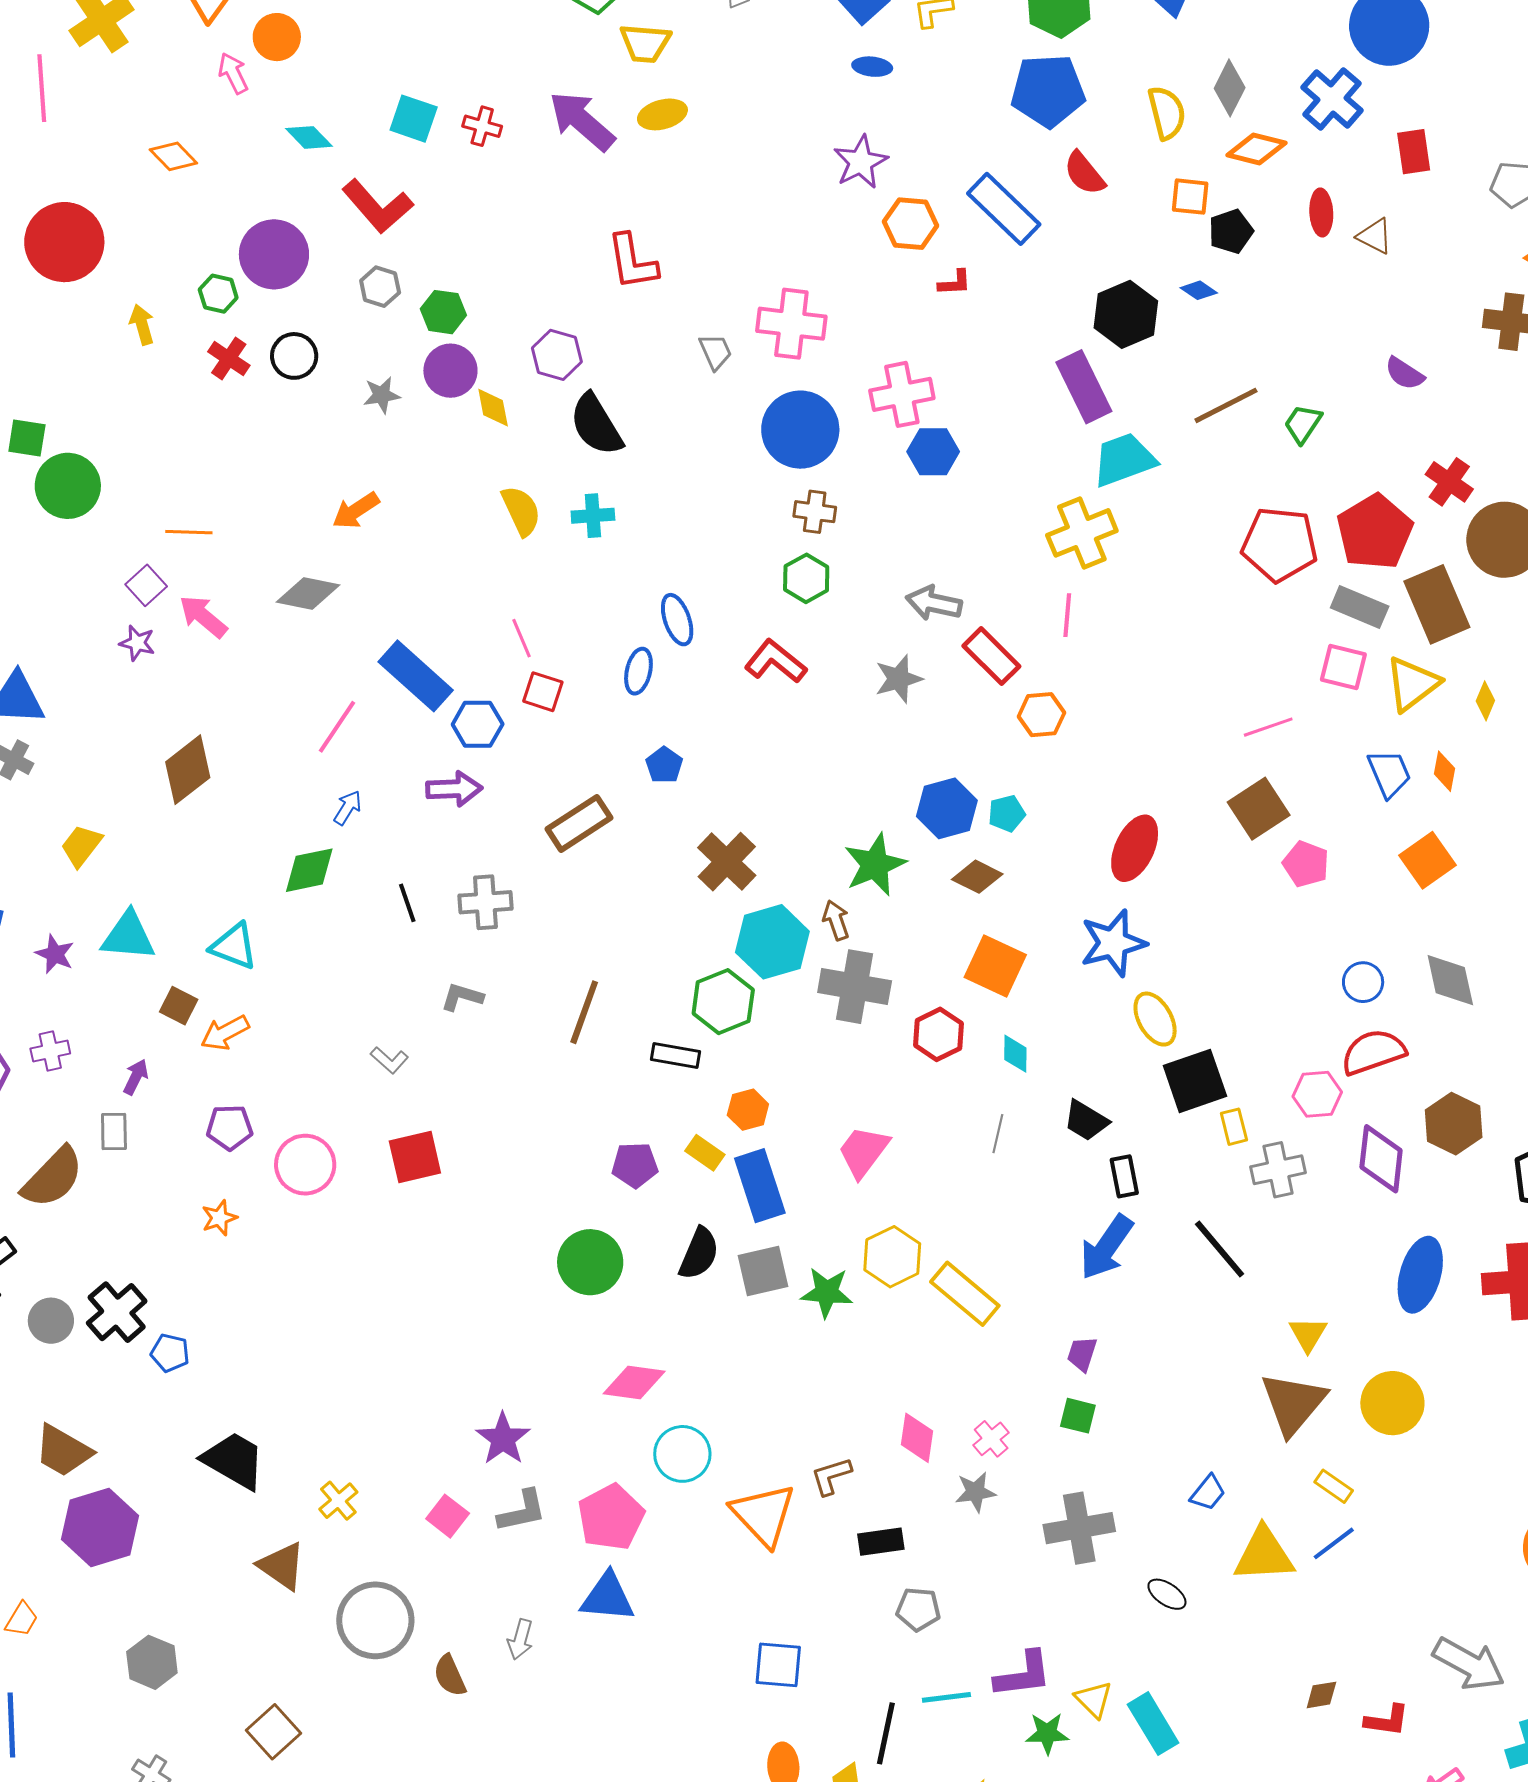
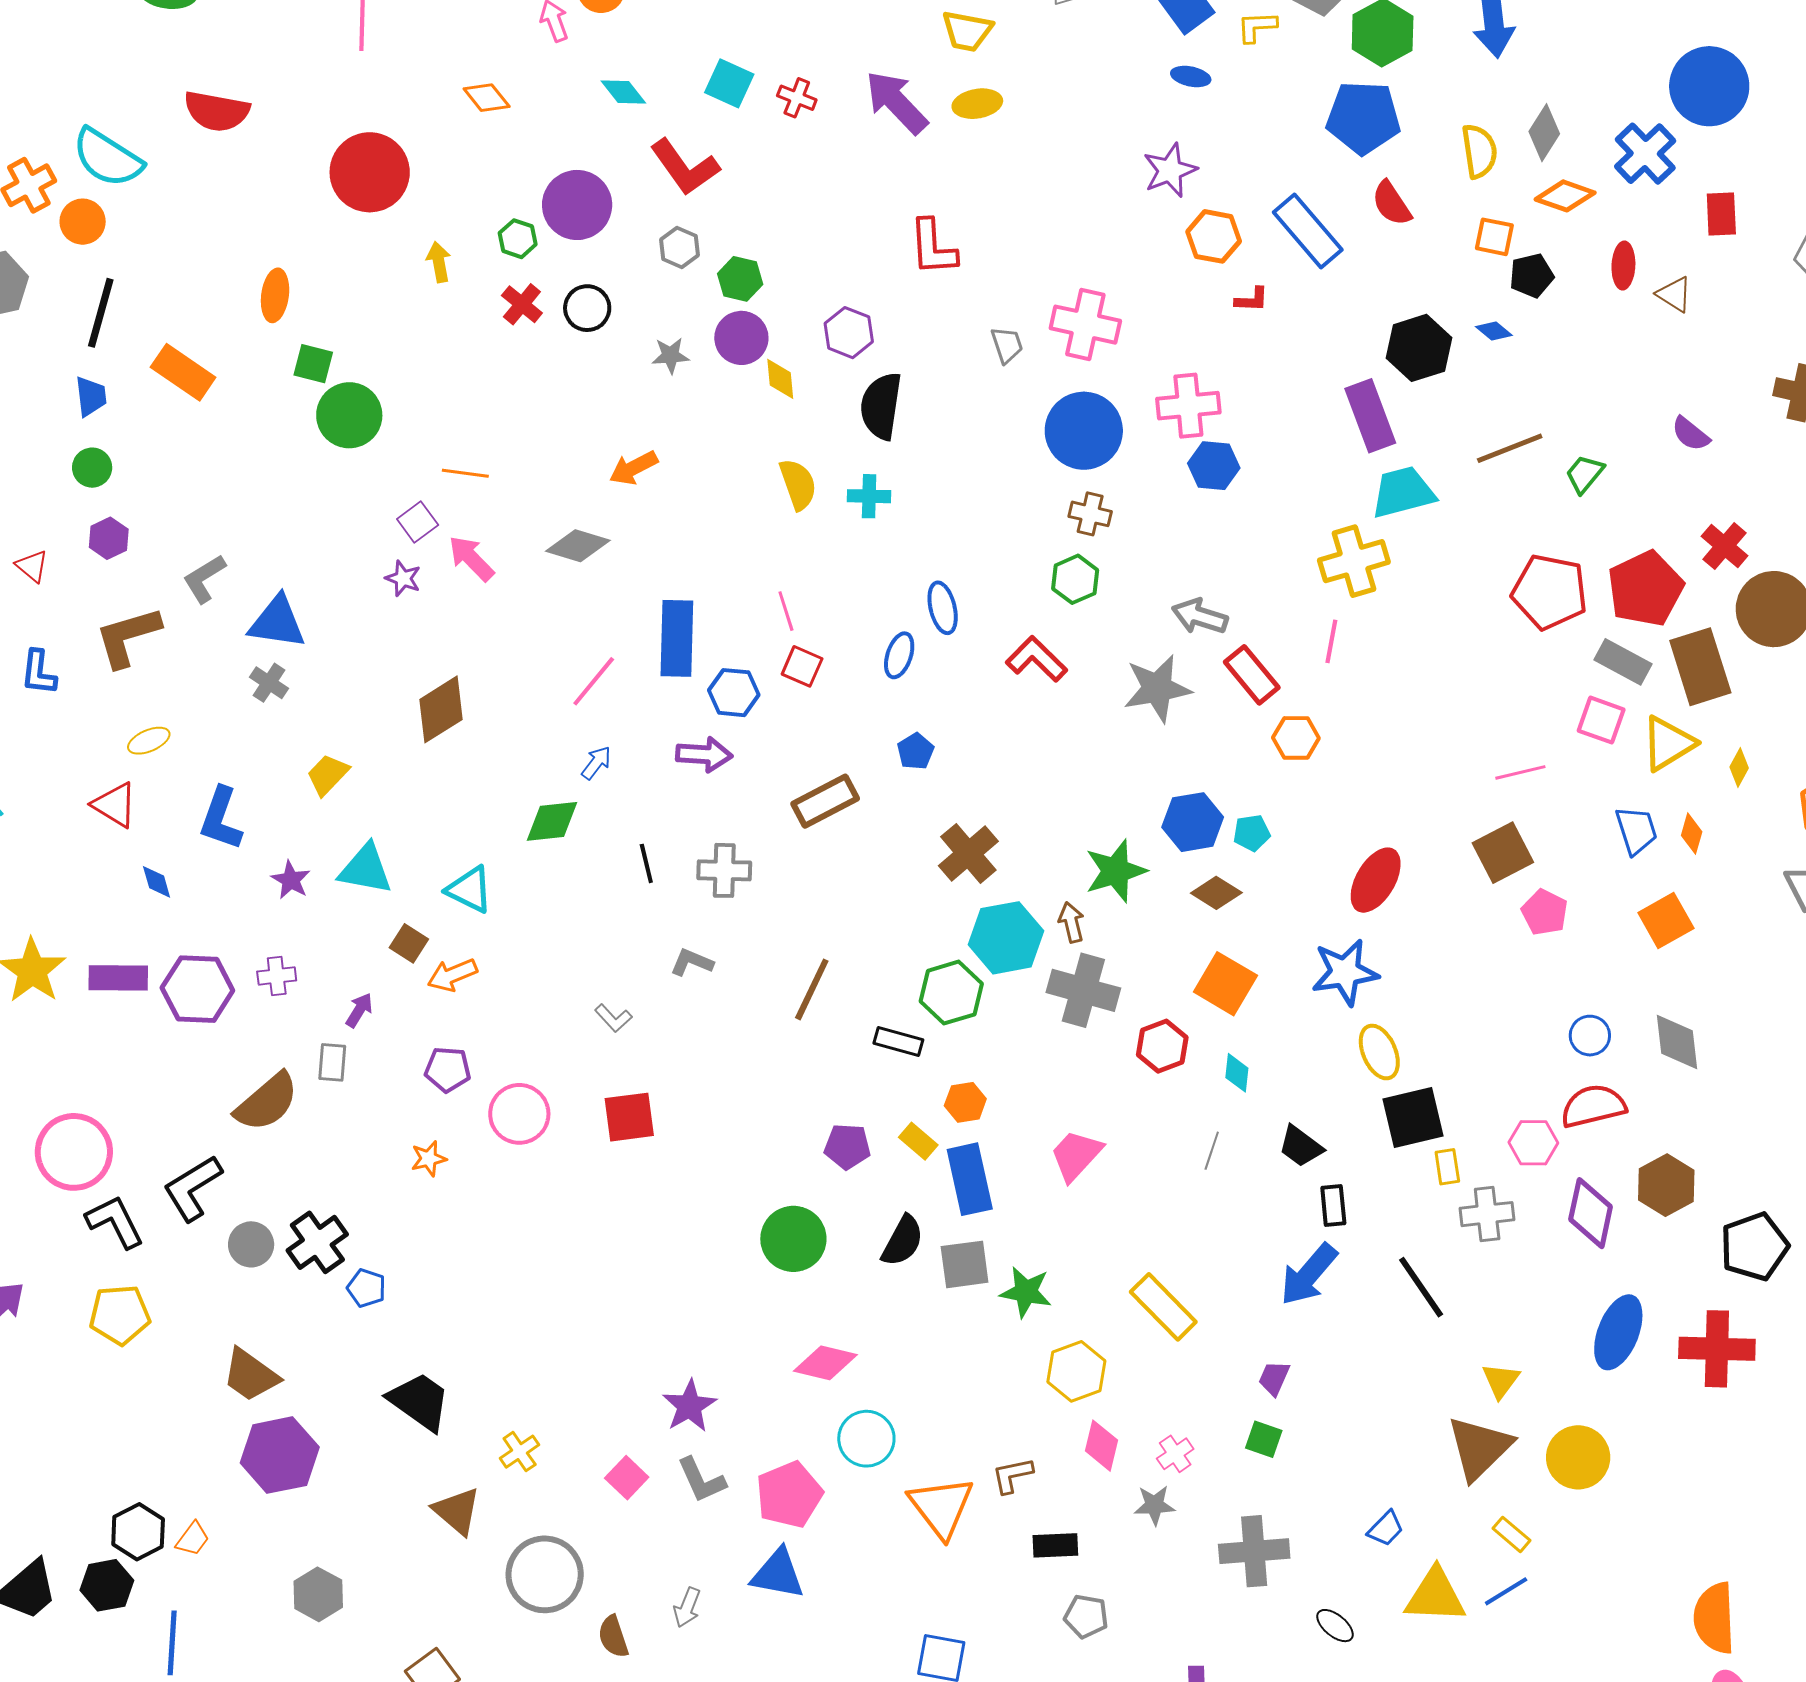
black semicircle: (596, 425) -> (881, 406), turned 34
blue rectangle: (416, 676) -> (677, 638), turned 44
gray star: (899, 679) -> (1157, 688), size x1.4
yellow hexagon: (892, 1257) -> (1076, 1371), moved
gray L-shape: (522, 1511) -> (701, 1480), turned 72

